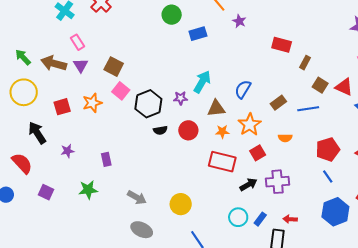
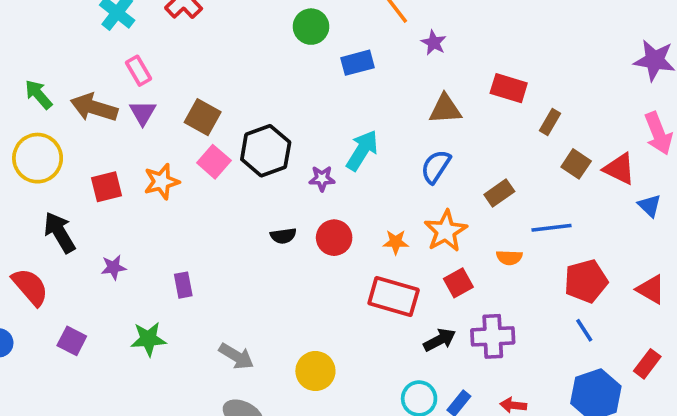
black hexagon: (148, 104) -> (266, 151), moved
brown triangle: (216, 108) -> (445, 109), moved
blue line: (308, 109) -> (551, 228), moved

